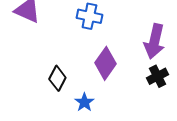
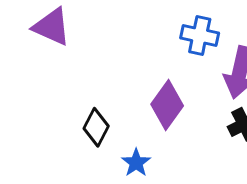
blue cross: (89, 16) -> (200, 35), moved

